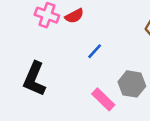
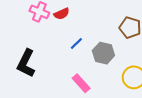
gray hexagon: (132, 84) -> (103, 53), moved

